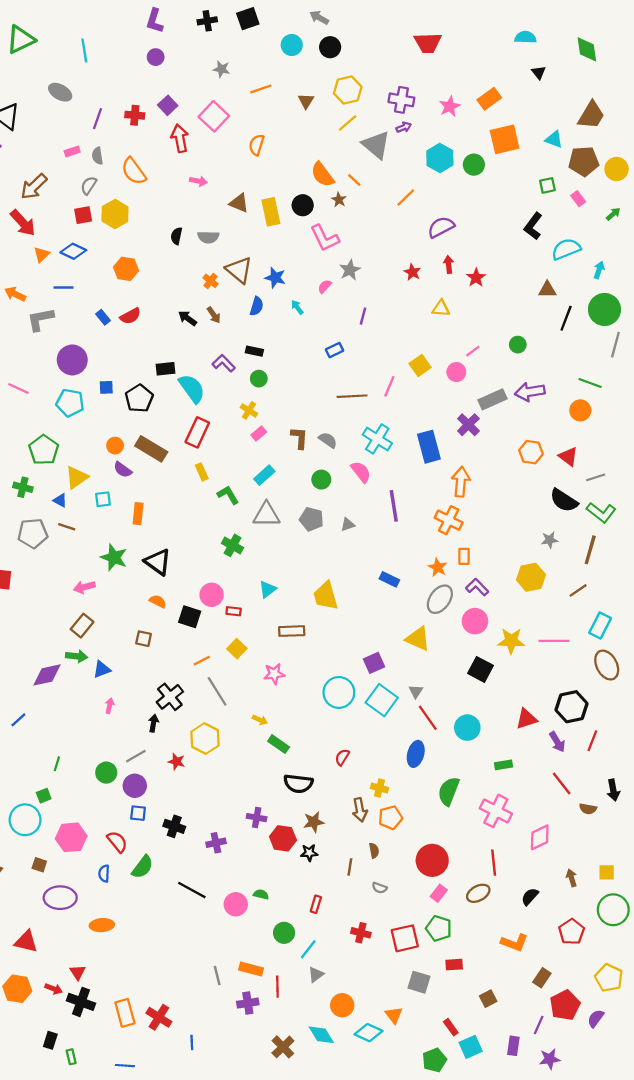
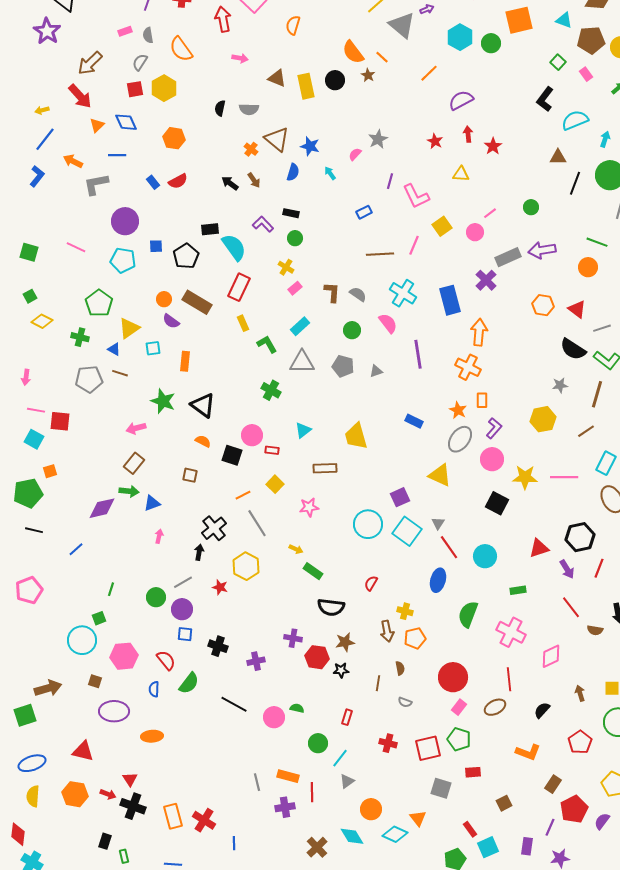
green square: (547, 185) -> (558, 62), turned -35
pink L-shape: (325, 238) -> (416, 196), moved
blue diamond: (73, 251) -> (126, 122), turned 40
purple L-shape: (477, 587) -> (494, 428), turned 85

